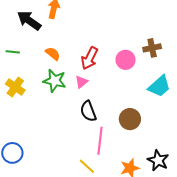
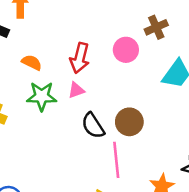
pink triangle: (82, 82) -> (76, 90), turned 32
brown circle: (130, 119) -> (129, 122), moved

